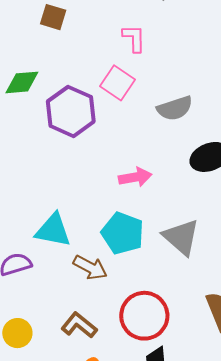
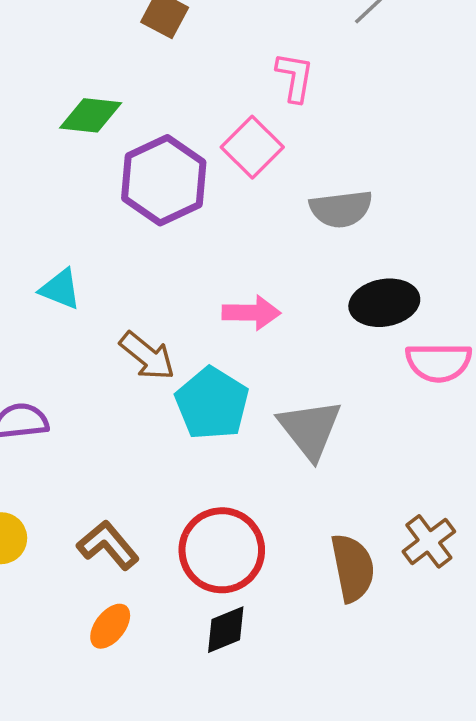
cyan triangle: (53, 230) -> (60, 289), moved, size x0.7
brown arrow: (90, 267) -> (147, 356), moved

